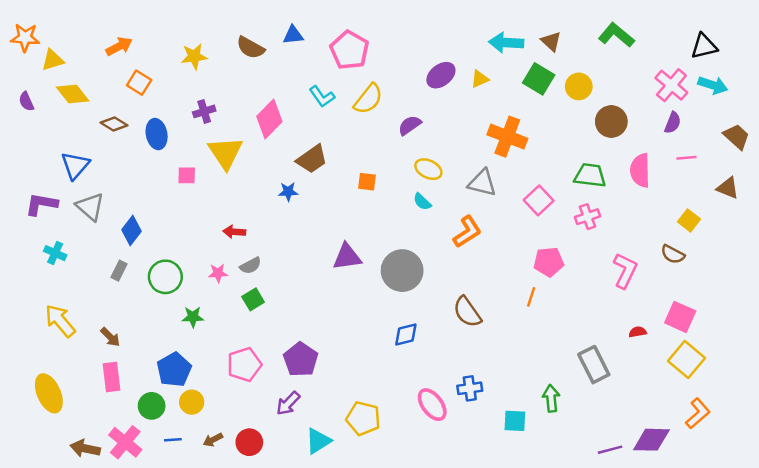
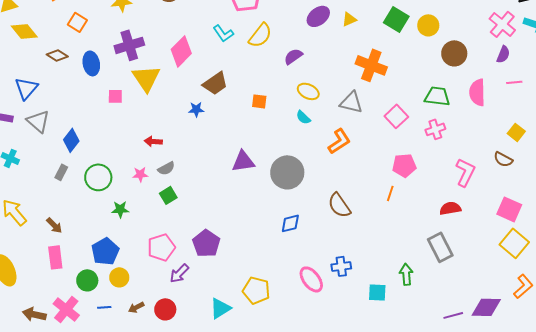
purple cross: (204, 111) -> (129, 45), size x1.6
red semicircle: (638, 332) -> (450, 208), moved, size x1.5
purple arrow: (288, 403) -> (179, 273), moved

